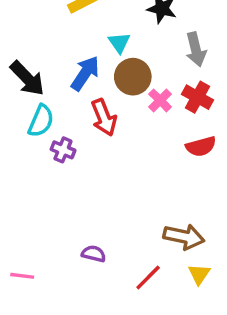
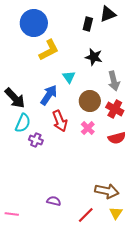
brown circle: (133, 77) -> (90, 101), moved
pink cross: (160, 100) -> (88, 128), moved

